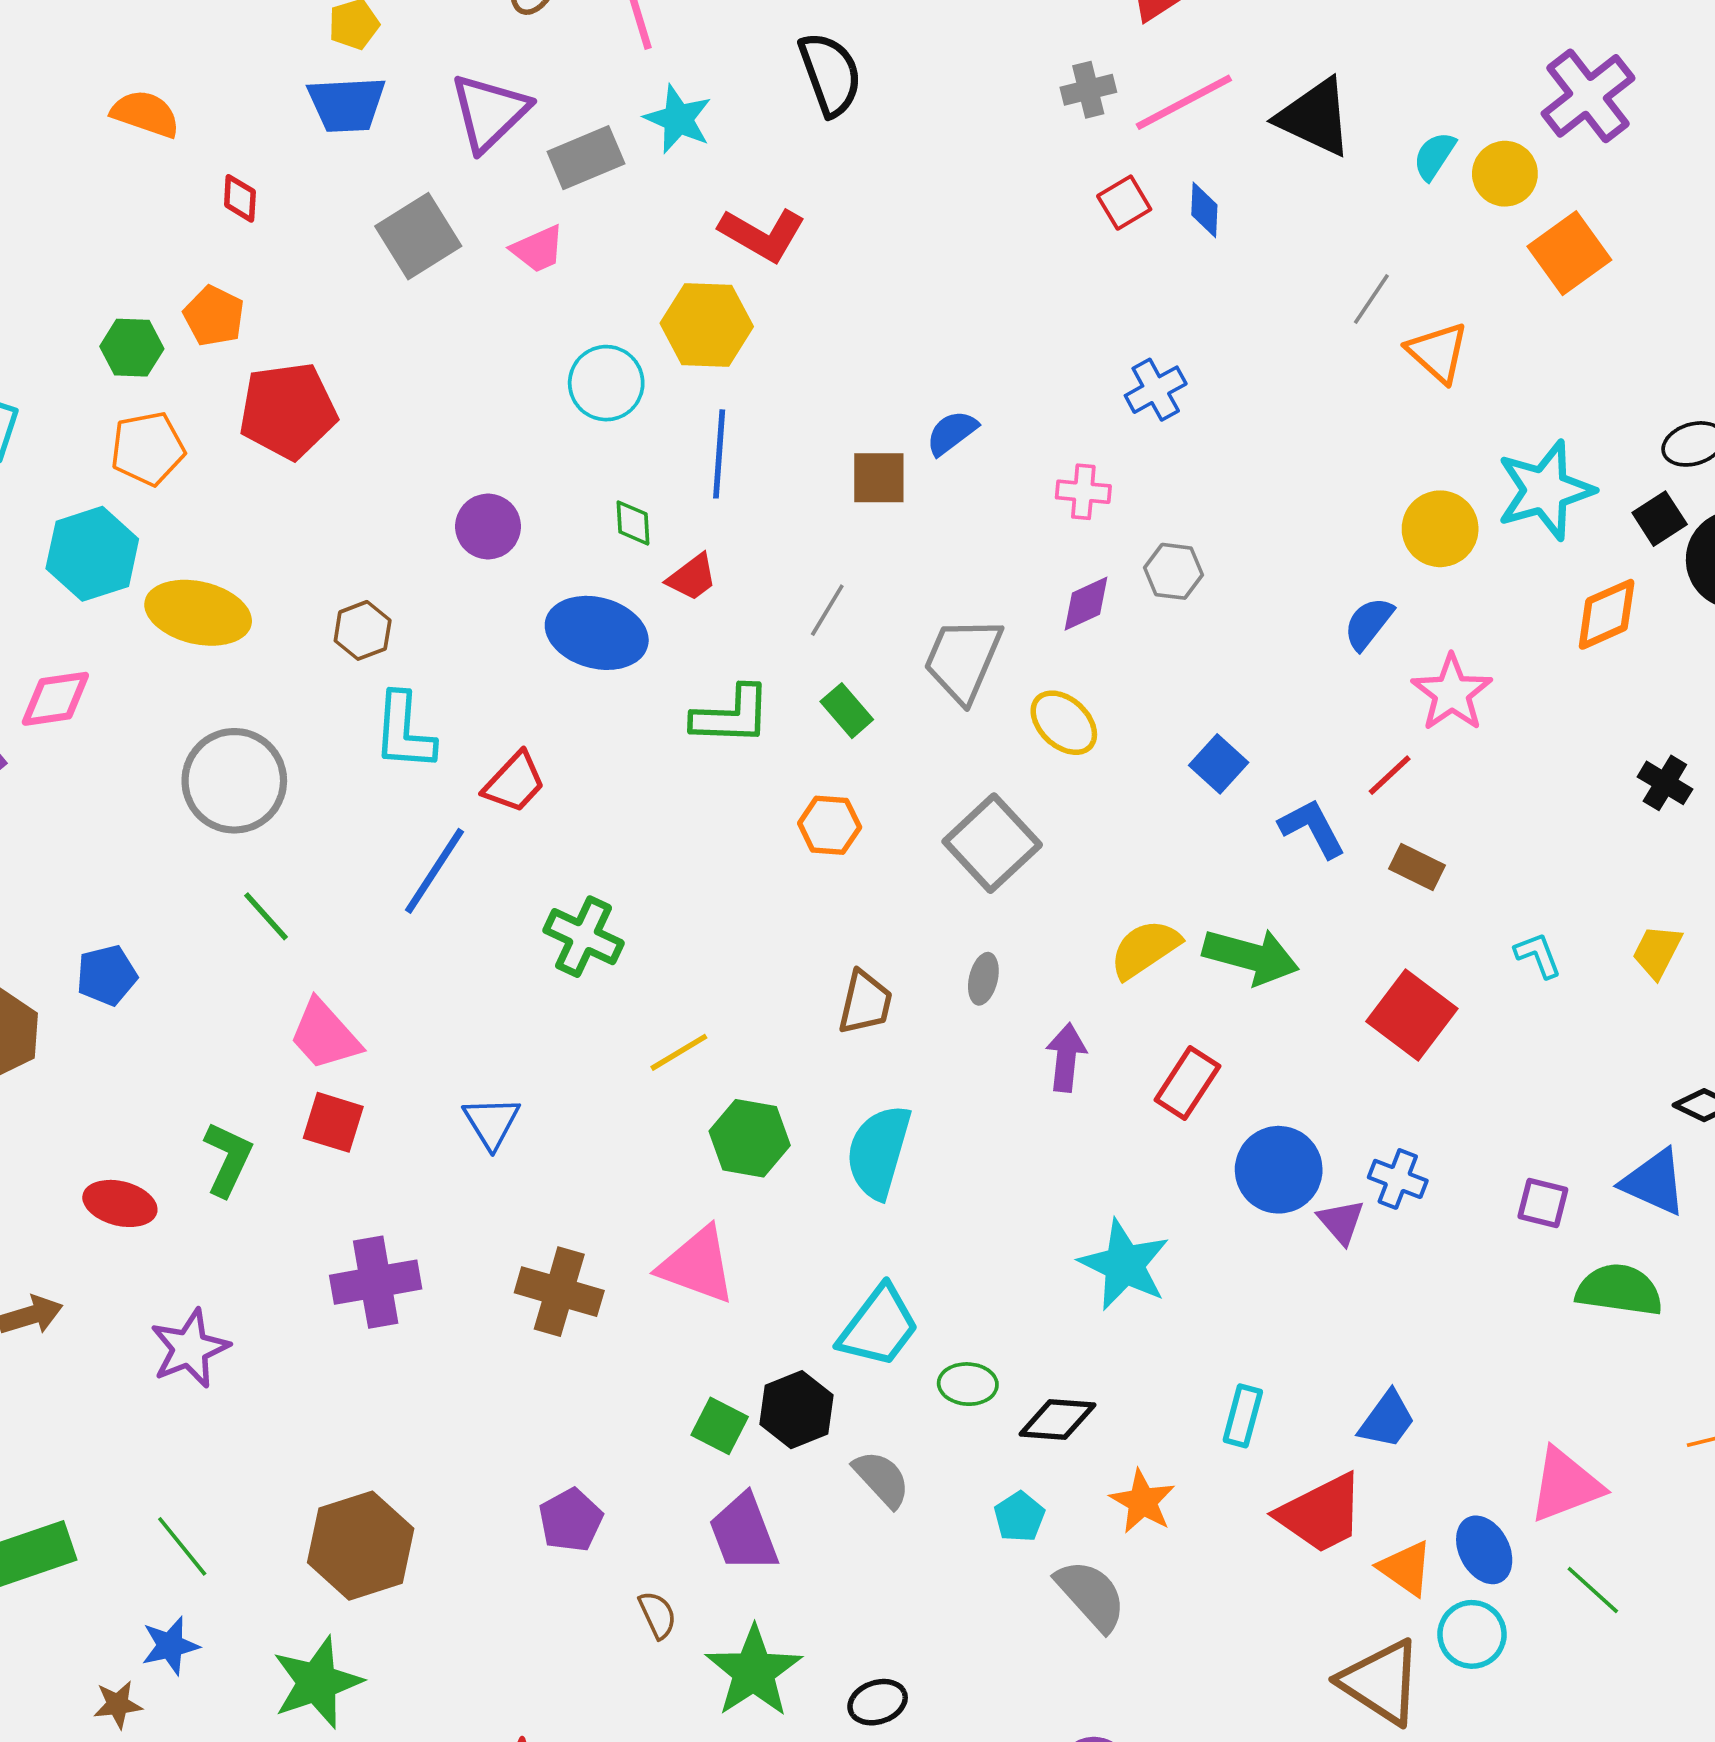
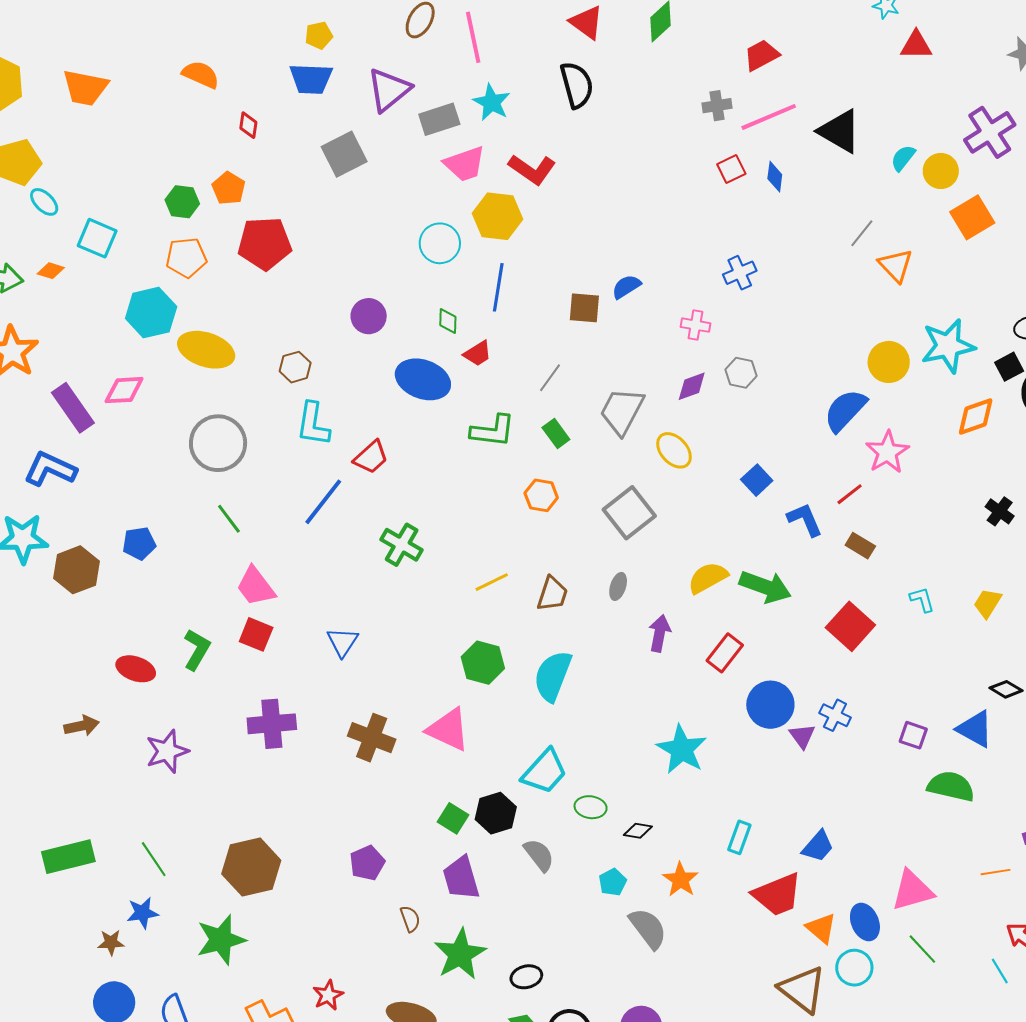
pink trapezoid: (538, 249) -> (465, 164), moved, size x1.4
blue semicircle: (1369, 623) -> (845, 410), size x1.5
yellow line: (679, 1052) -> (492, 582), moved
black diamond: (1057, 1419) -> (638, 831), size x0.7

